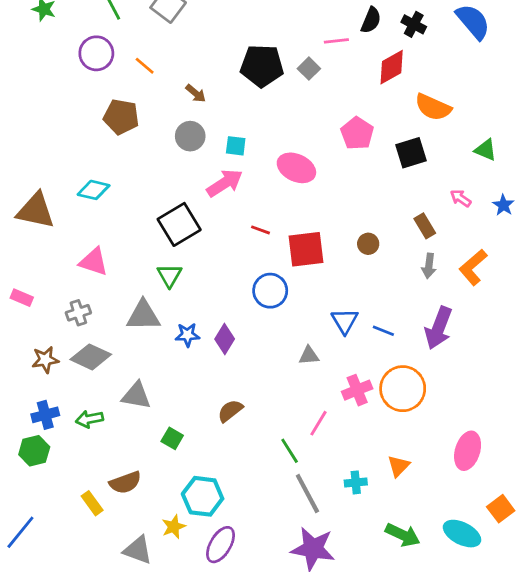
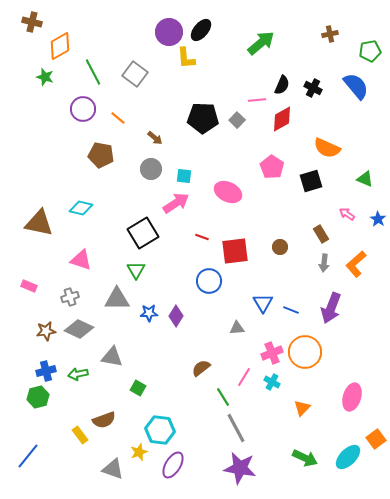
red diamond: (392, 67) -> (282, 119), moved
brown semicircle: (230, 411) -> (201, 368), moved
cyan cross: (356, 482) -> (272, 382), moved, turned 35
cyan ellipse: (462, 534) -> (348, 457), turned -72

